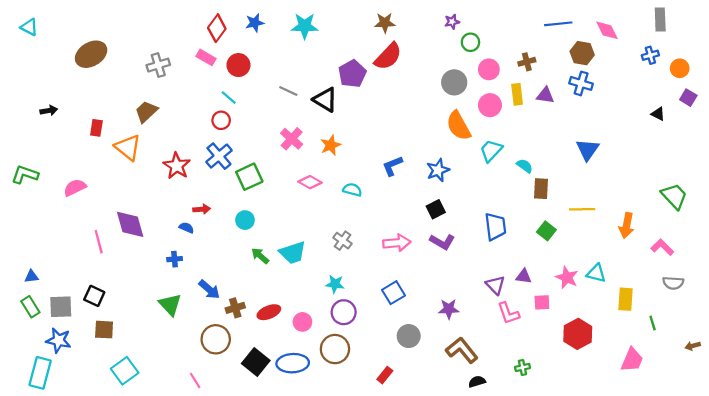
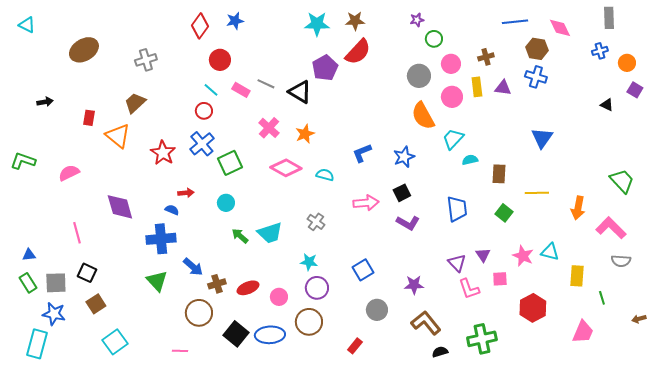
cyan star: (305, 26) -> (317, 24), moved
pink rectangle: (206, 57) -> (241, 90), moved
cyan semicircle: (525, 166) -> (470, 160), moved, turned -49
pink diamond: (310, 182) -> (286, 168), size x1.4
pink line: (99, 242) -> (77, 233), moved
pink arrow: (397, 243) -> (366, 203), moved
pink L-shape: (662, 247) -> (611, 228), size x1.4
blue cross: (175, 259) -> (161, 239), size x2.0
purple triangle: (524, 276) -> (483, 255), turned 49
brown square: (104, 330) -> (96, 304), turned -36
green cross: (522, 367) -> (482, 339), size x2.0
pink line: (195, 380) -> (180, 351), turned -56

